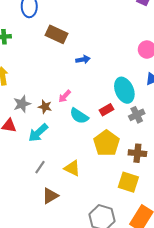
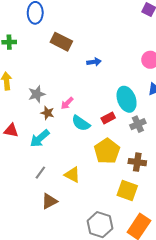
blue arrow: (83, 60) -> (94, 62), moved
gray star: (22, 104) -> (37, 94), moved

